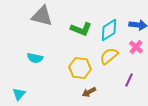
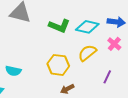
cyan diamond: (109, 30) -> (87, 27), turned 45
cyan semicircle: (35, 58) -> (13, 71), moved

